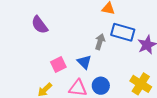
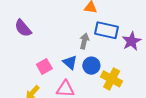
yellow cross: (141, 84) -> (112, 79), moved
blue circle: (101, 86) -> (91, 66), moved

